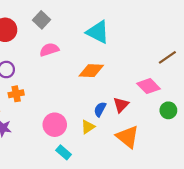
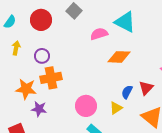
pink semicircle: (49, 50) -> (99, 34), moved
orange cross: (16, 94) -> (51, 78), size x1.5

